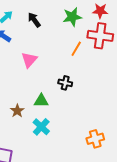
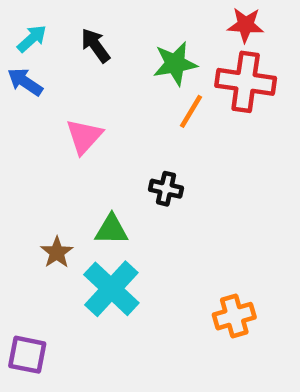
green star: (72, 17) -> (175, 64), moved
cyan cross: (41, 127) -> (111, 289), size x1.4

